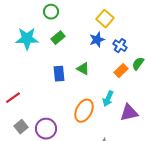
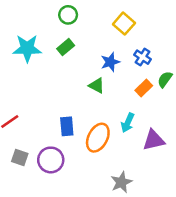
green circle: (51, 12) -> (68, 15), moved
blue star: (97, 40) -> (110, 62), moved
blue rectangle: (59, 74) -> (67, 126), moved
gray square: (21, 127) -> (20, 157), turned -32

